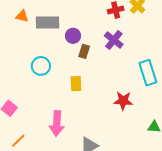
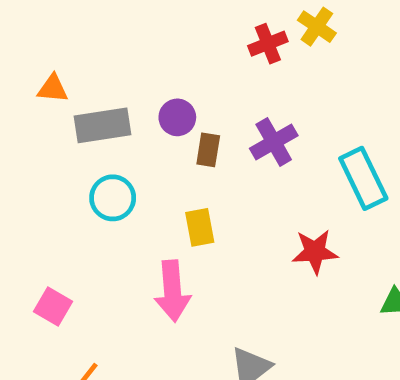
gray rectangle: (47, 22) -> (102, 125), moved
purple cross: (114, 40) -> (274, 142), moved, turned 30
pink arrow: (57, 123) -> (172, 291), moved

